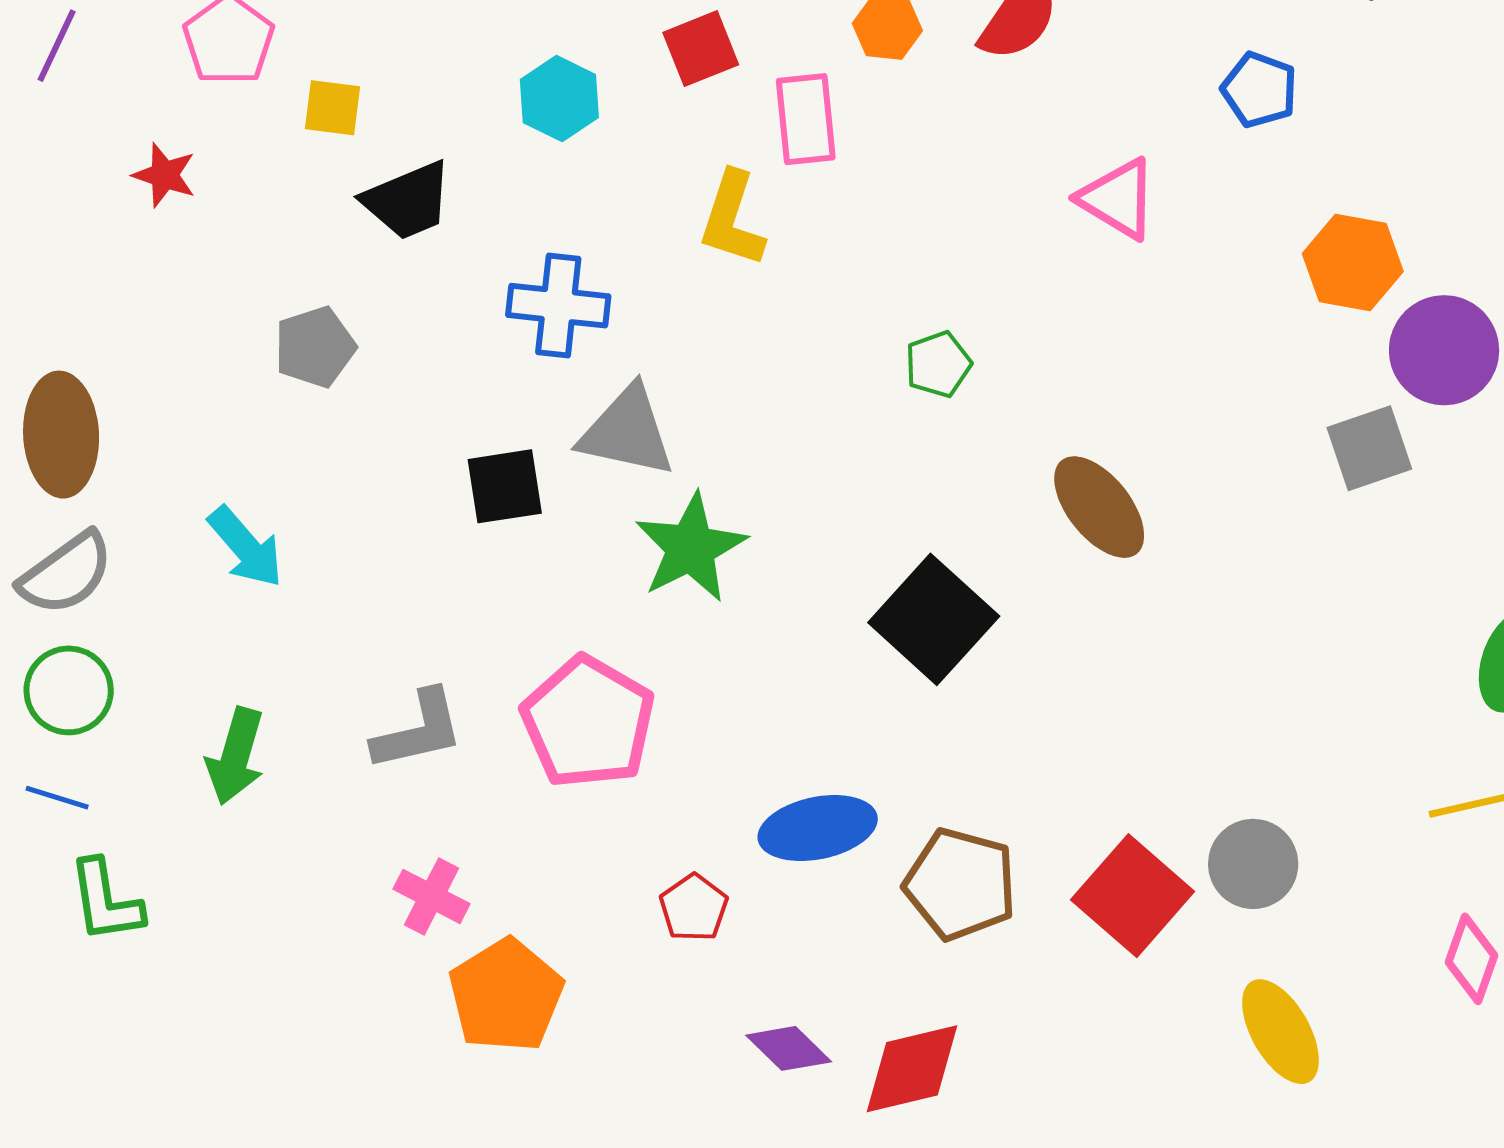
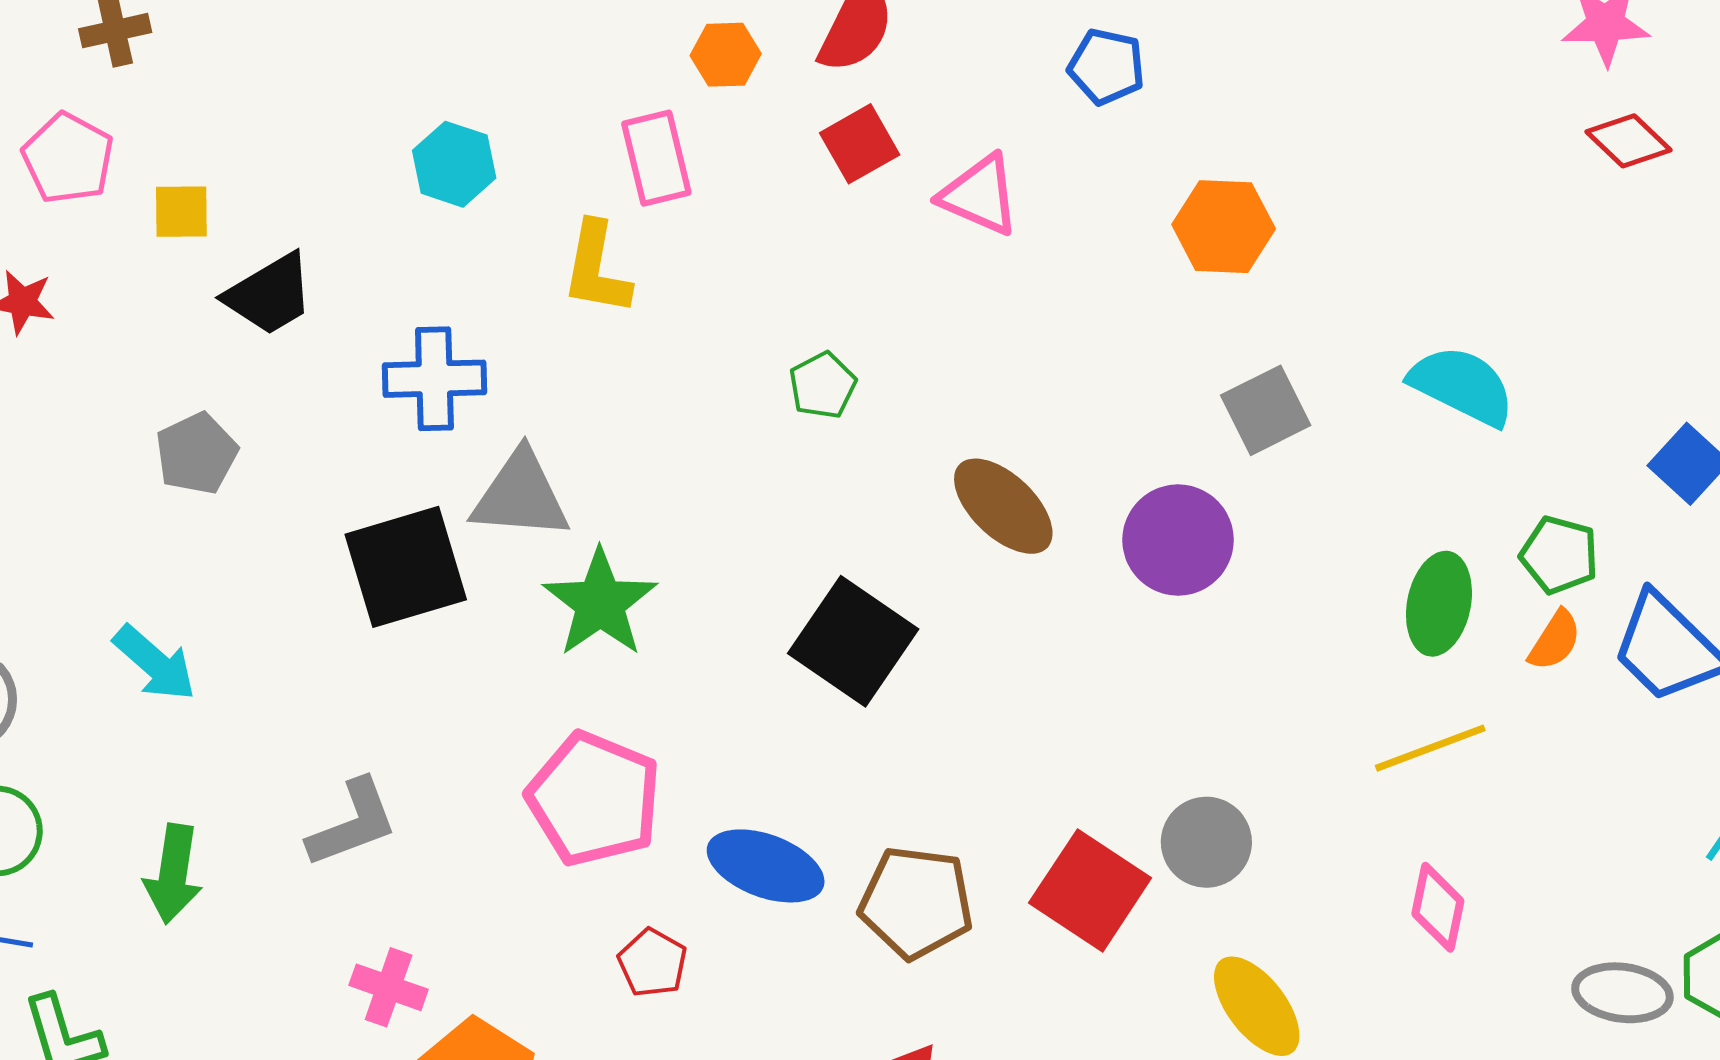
red square: (701, 49) -> (860, 144), moved
cyan hexagon: (559, 99) -> (454, 164), moved
purple circle: (1444, 350) -> (1178, 540), moved
black square: (505, 486) -> (406, 567), size x1.5
pink pentagon: (588, 722) -> (594, 799), moved
blue ellipse: (818, 828) -> (766, 866), turned 40

